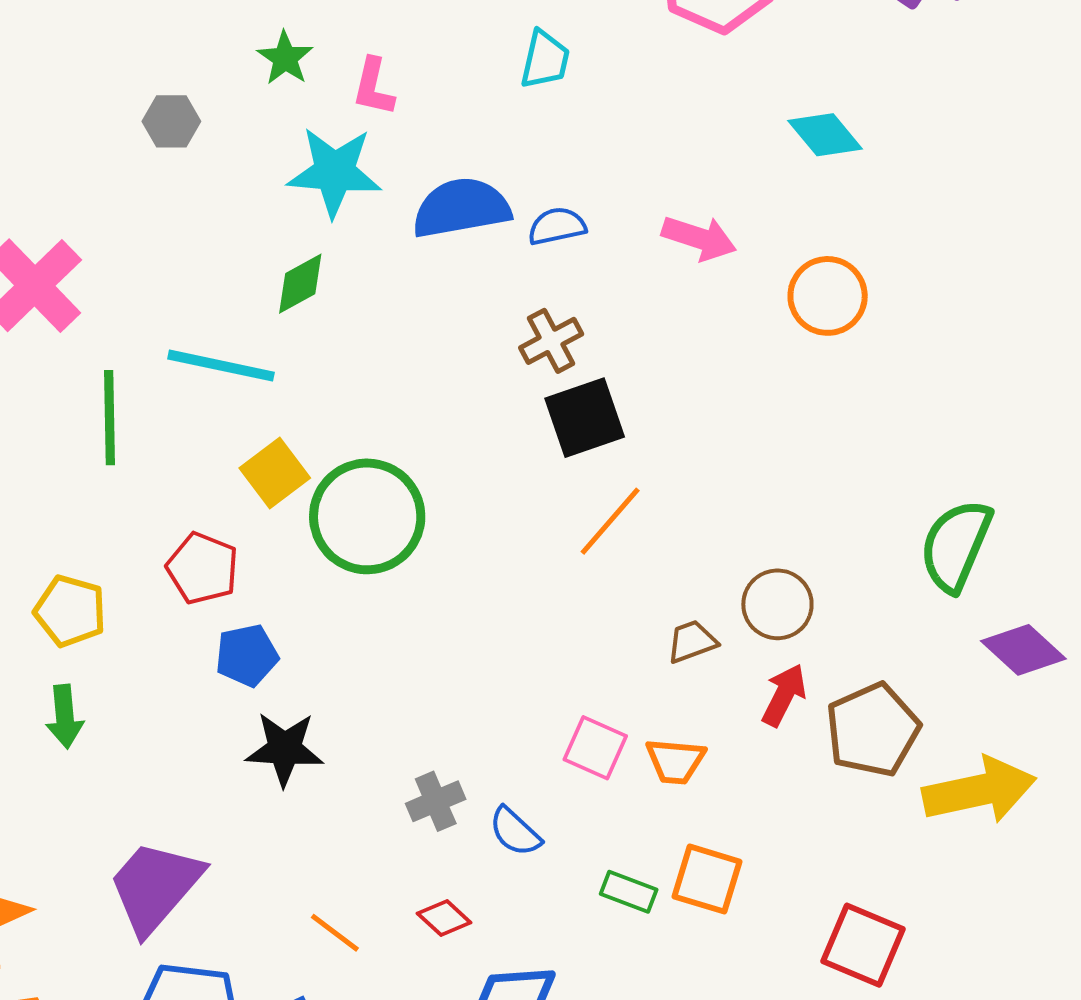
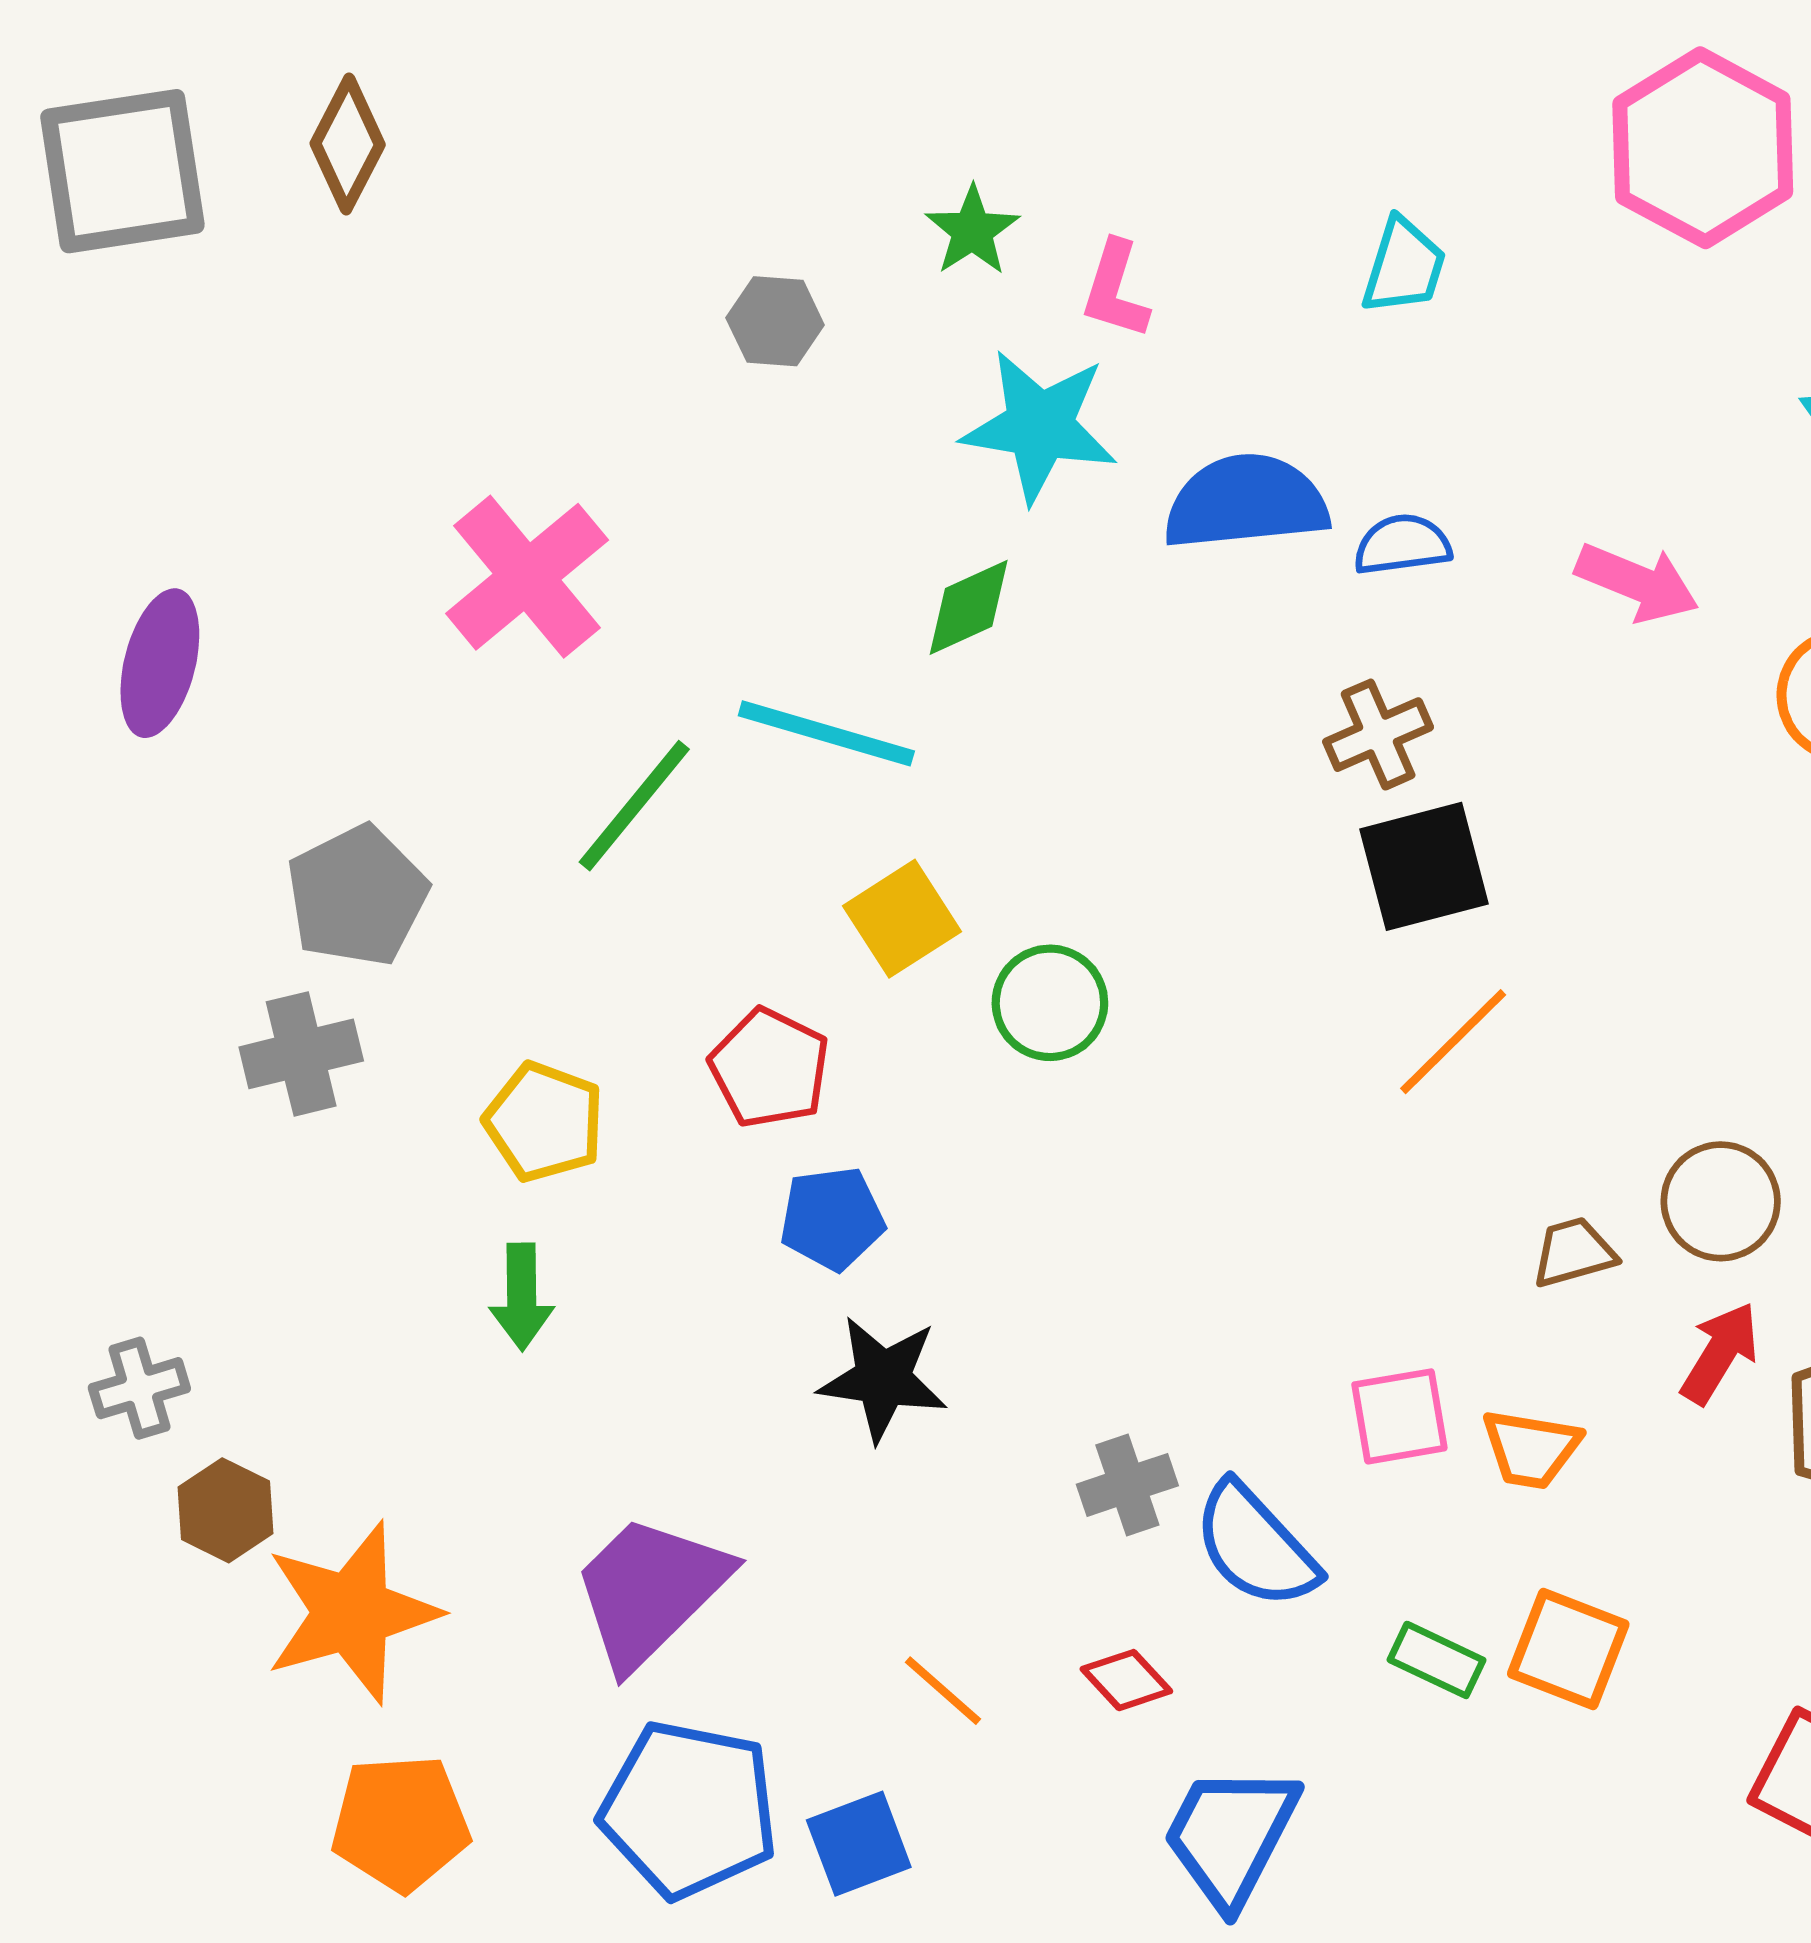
green line: (109, 418) -> (634, 806), turned 36
green circle: (367, 516) -> (1050, 1003), size x0.6
pink square: (595, 748) -> (1399, 1416), turned -38
blue semicircle: (515, 832) -> (1255, 1546), size x1.5

